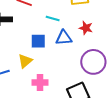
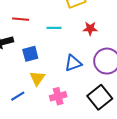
blue triangle: (64, 38) -> (73, 63), moved
blue square: (38, 41) -> (30, 54), moved

